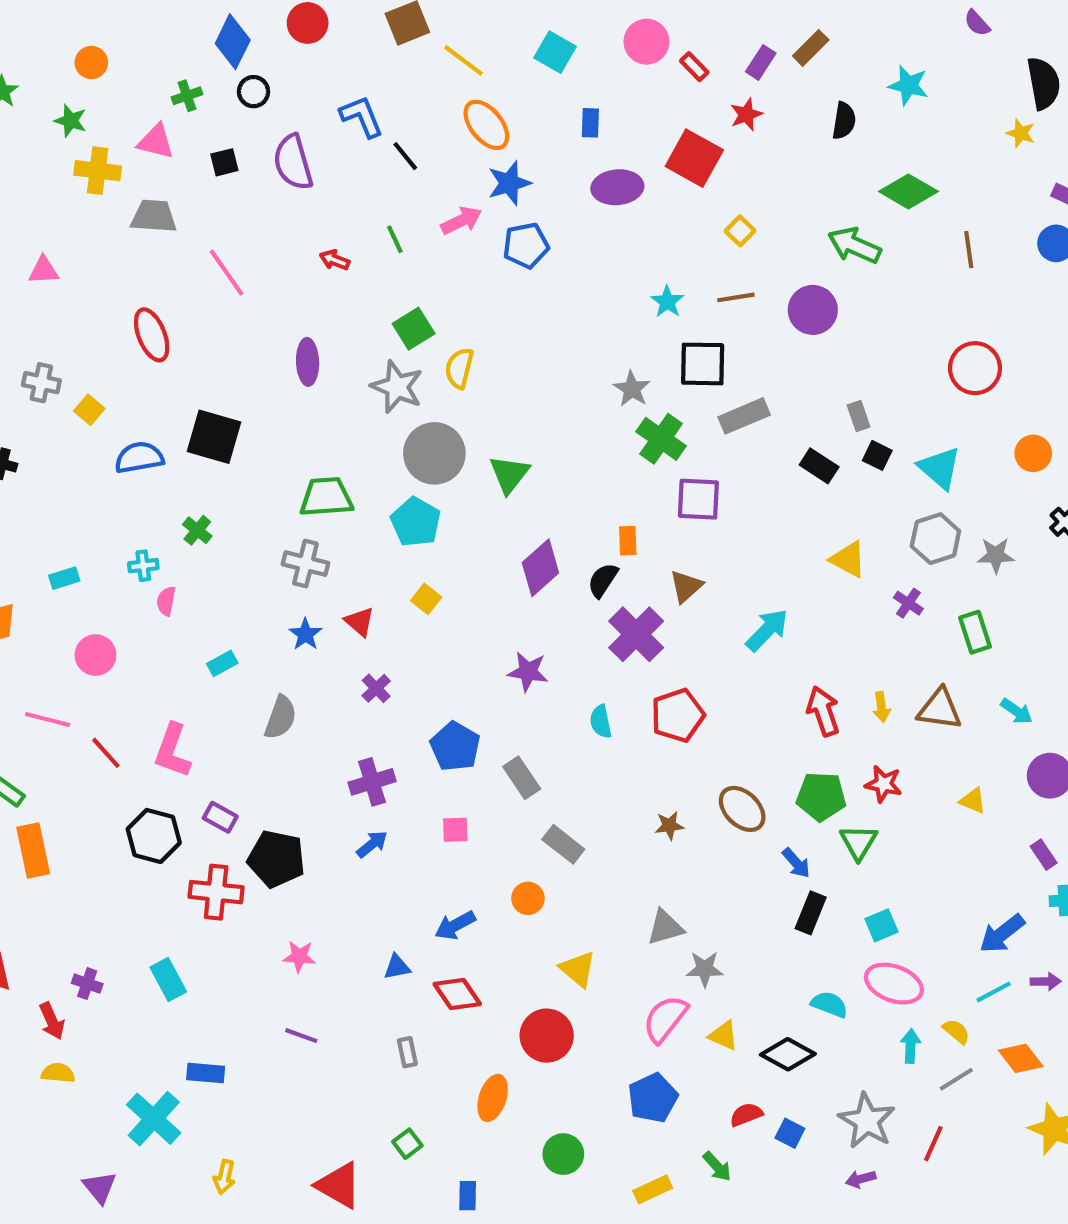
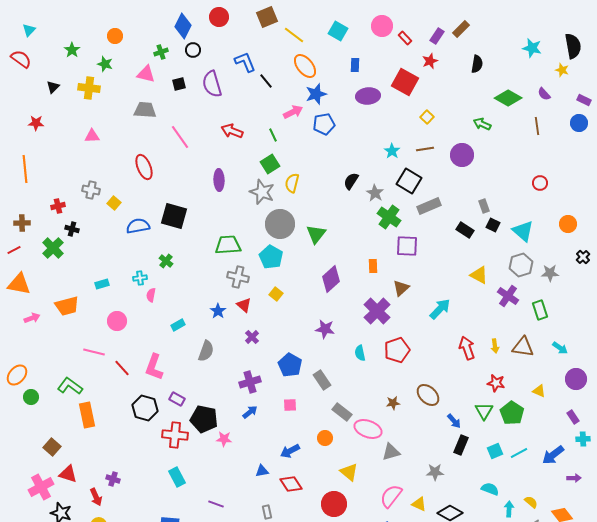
purple semicircle: (977, 23) -> (544, 94), moved
cyan star: (908, 85) -> (532, 48), moved
yellow cross: (98, 171) -> (89, 88), moved
green line: (395, 239) -> (273, 135), moved
green arrow: (854, 245) -> (482, 124), size x0.7
red arrow: (335, 260) -> (232, 131), size x1.5
black square: (703, 364) -> (409, 181), turned 30
red circle: (975, 368) -> (540, 183), size x0.6
gray cross: (305, 564) -> (238, 277), moved
black semicircle: (603, 580) -> (351, 181), moved
purple cross: (908, 603) -> (508, 296), size x1.5
green pentagon: (821, 796) -> (512, 413), moved, turned 30
pink star: (299, 957) -> (224, 439), moved
gray star: (705, 969) -> (435, 472), moved
cyan rectangle: (168, 979) -> (177, 477), moved
pink ellipse: (894, 984) -> (368, 429), moved
cyan line: (994, 992) -> (519, 453), moved
cyan semicircle: (829, 1004) -> (490, 489), moved

